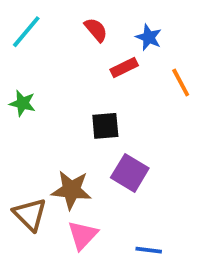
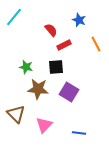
red semicircle: (96, 30) -> (51, 30), moved
red rectangle: (124, 67) -> (64, 45), moved
green star: (22, 103) -> (26, 67), moved
brown star: (71, 190) -> (38, 89), moved

